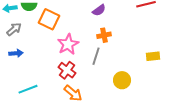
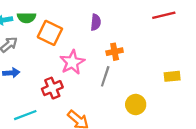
purple semicircle: (99, 10) -> (96, 22), moved, turned -48
red cross: (67, 70) -> (52, 88), moved, turned 30

